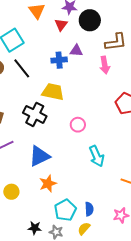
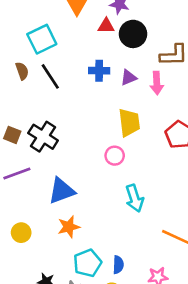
black circle: (90, 20) -> (133, 34), moved
red triangle: (61, 25) -> (106, 26), turned 48
purple triangle: (76, 51) -> (129, 78), moved, turned -32
yellow trapezoid: (53, 92) -> (129, 122), moved, turned 65
black cross: (35, 114) -> (43, 137), moved

